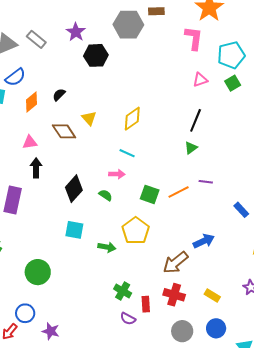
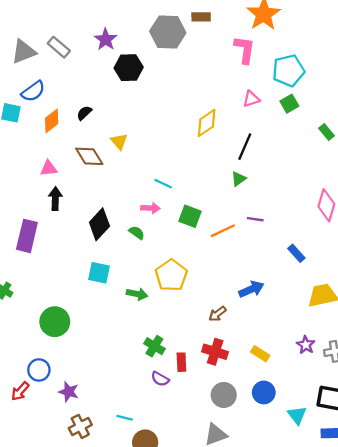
yellow diamond: (132, 119) -> (207, 123), moved
green square: (150, 194) -> (190, 216), moved
brown arrow: (175, 262) -> (217, 314), size x0.6

